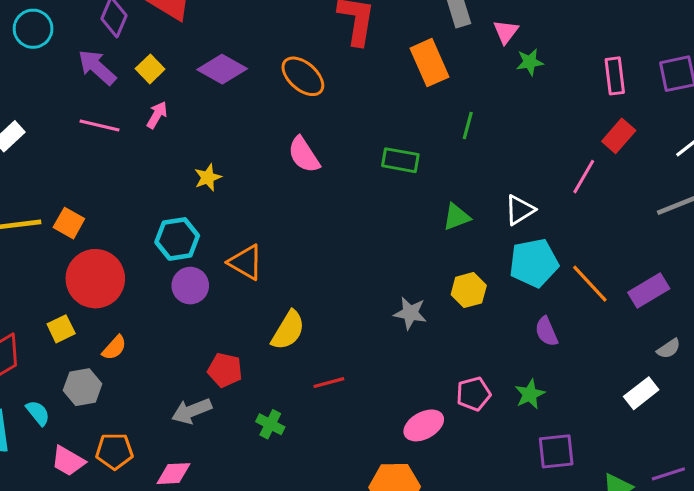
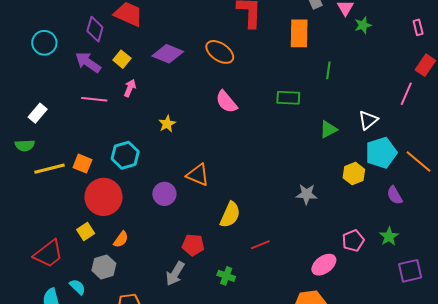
orange rectangle: (429, 63) -> (299, 33), turned 32
pink rectangle: (615, 76) -> (418, 27), size x0.7
cyan hexagon: (177, 239) -> (125, 155), moved
yellow hexagon: (469, 290) -> (354, 174), moved
gray arrow: (192, 411) -> (175, 274), turned -30

